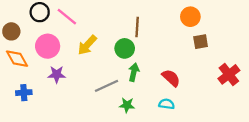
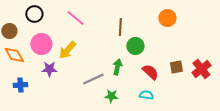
pink line: (67, 17) -> (75, 18), moved
brown square: (201, 42) -> (176, 67), moved
yellow arrow: (87, 45) -> (67, 50), moved
green circle: (125, 48) -> (135, 46), moved

